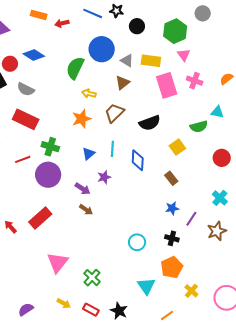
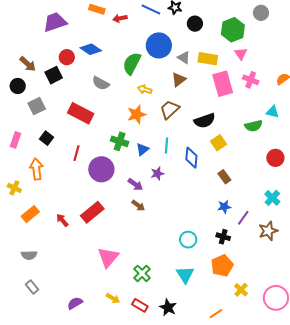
gray semicircle: (26, 89) -> (101, 83), moved
green cross: (50, 147) -> (120, 141), moved
yellow square: (177, 147) -> (218, 143), moved
red line: (23, 159) -> (76, 153), turned -56
cyan triangle: (146, 286) -> (185, 275), moved

